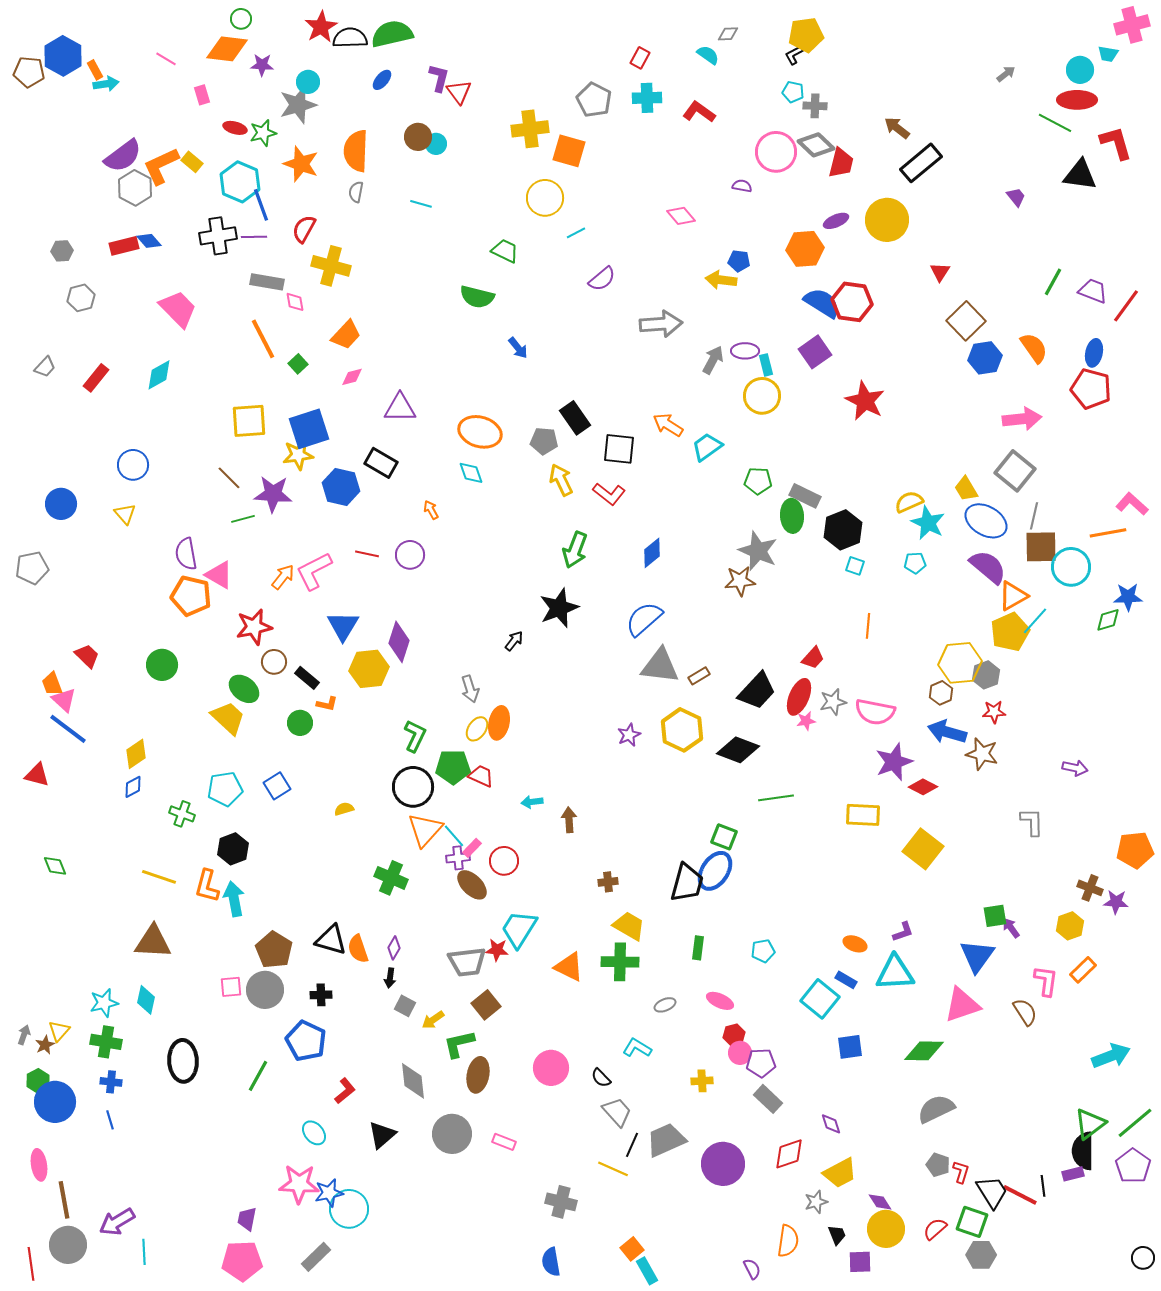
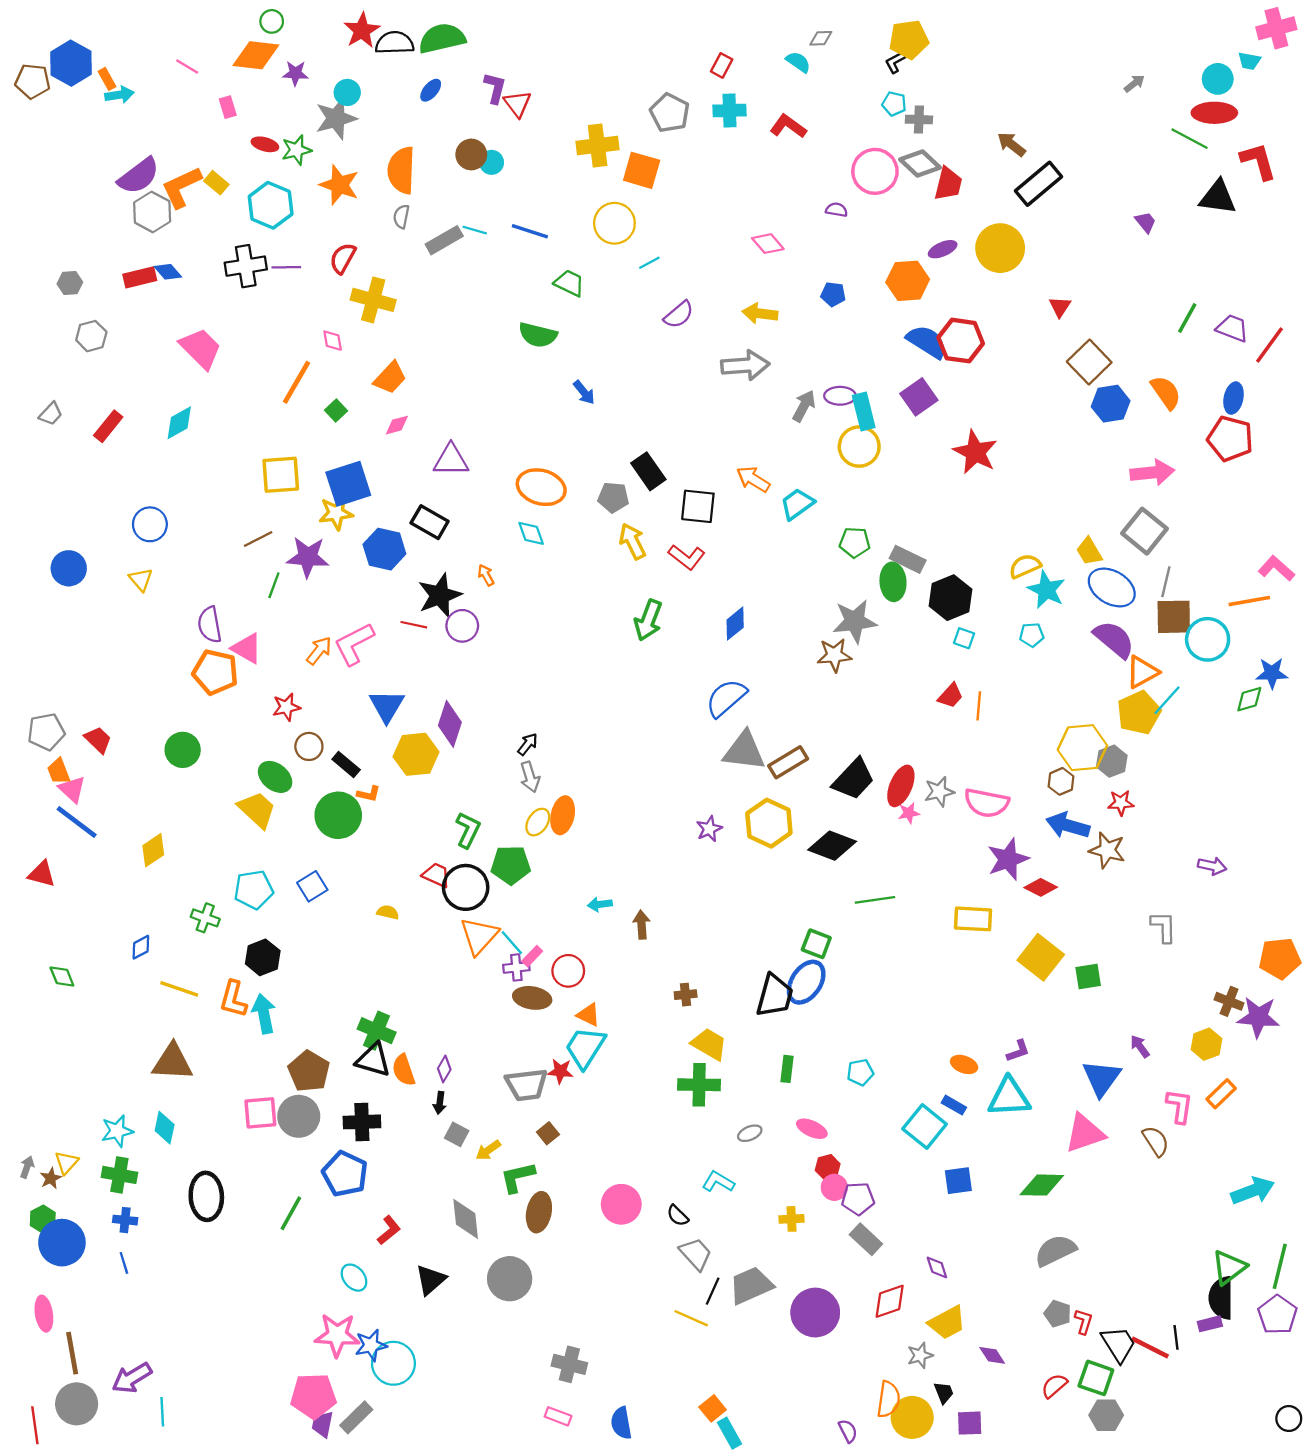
blue line: (261, 205) -> (530, 231), moved, turned -52
yellow arrow: (721, 280) -> (760, 313), moved
gray rectangle: (267, 282) -> (444, 240), moved, turned -40
orange line: (263, 339) -> (296, 382), turned 57
cyan rectangle: (766, 365) -> (864, 412), size x1.5
brown line: (229, 478) -> (258, 539), turned -72
green line: (243, 519) -> (274, 585), turned -55
gray star: (758, 551) -> (855, 621), turned -30
gray pentagon: (32, 568) -> (46, 732), moved
black star: (559, 608) -> (440, 595), moved
red star: (254, 627) -> (286, 707), size x0.7
black arrow: (514, 641) -> (528, 744), moved
red trapezoid: (813, 658) -> (950, 696), moved
brown rectangle: (699, 676) -> (788, 762), size x1.6
green circle: (300, 723) -> (338, 815), size x1.6
red trapezoid: (481, 776) -> (436, 875), moved
blue diamond: (133, 787) -> (141, 947), moved
yellow semicircle: (344, 809) -> (388, 912), turned 30
green cross: (391, 878) -> (377, 1031), moved
brown ellipse: (472, 885) -> (532, 998), turned -36
purple star: (1116, 902) -> (1258, 1017), size x1.5
green square: (995, 916) -> (1088, 977), moved
orange triangle: (569, 967) -> (589, 1015), moved, size x0.7
pink square: (231, 987) -> (260, 1113), size x1.4
black cross: (321, 995) -> (362, 1122), size x1.5
brown square: (486, 1005) -> (548, 1133), size x0.7
green line: (1135, 1123) -> (1280, 1266), turned -36
pink rectangle: (504, 1142) -> (558, 1416), moved
gray cross: (561, 1202) -> (569, 1364), moved
purple trapezoid: (247, 1219) -> (322, 1424), moved
yellow circle: (886, 1229) -> (912, 1417), moved
pink pentagon: (242, 1261) -> (313, 1396), moved

